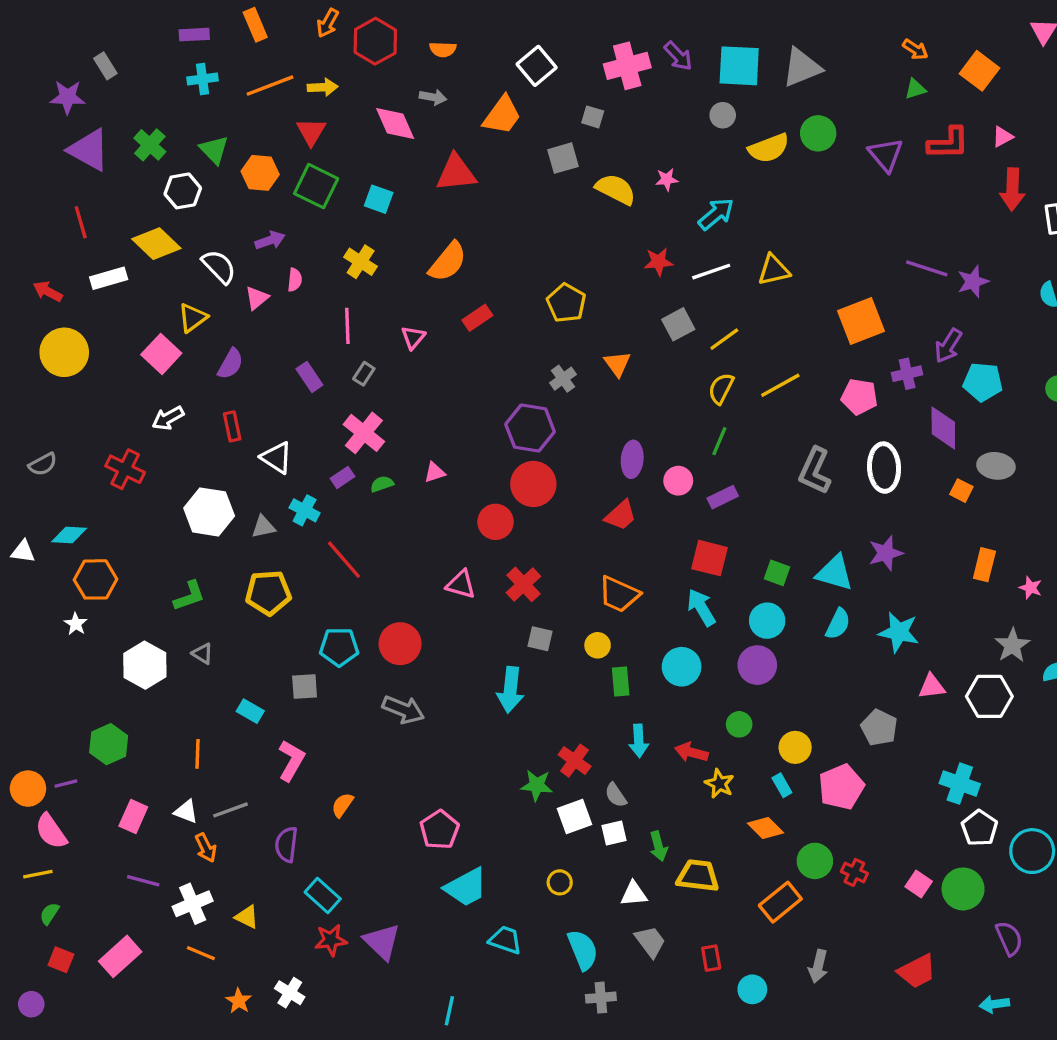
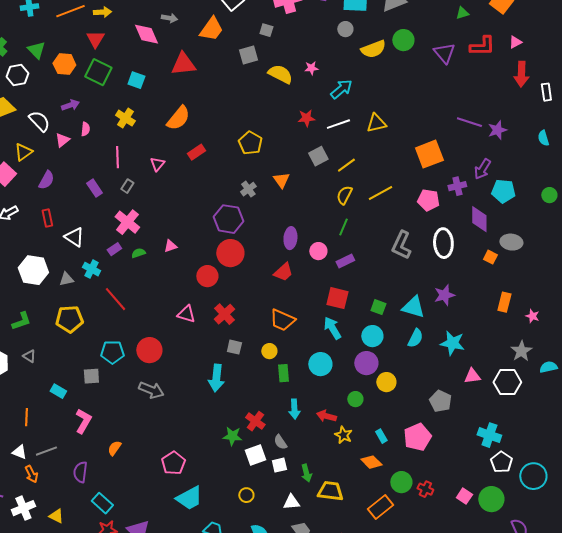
yellow circle: (795, 747) -> (386, 382), moved

